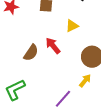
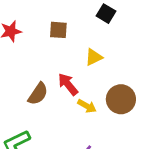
yellow arrow: (85, 81) -> (87, 106), moved, turned 80

